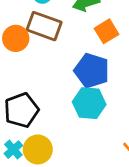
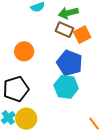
brown rectangle: (44, 26) -> (64, 30), moved, size x0.7
orange circle: (16, 38) -> (24, 51), moved

